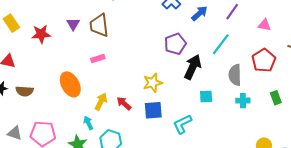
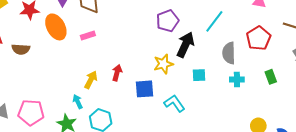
yellow star: (153, 83) -> (163, 64), moved
orange ellipse: (70, 84) -> (56, 27), moved
brown semicircle: (25, 91) -> (21, 49), moved
red arrow: (124, 103) -> (117, 73), moved, turned 63
cyan L-shape: (182, 124) -> (174, 103), turned 80

